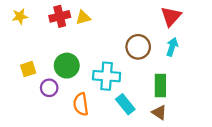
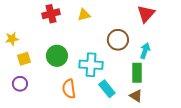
yellow star: (20, 16) -> (12, 39), moved
yellow triangle: (83, 18) -> (84, 15), moved
cyan arrow: (172, 47) -> (145, 51), moved
purple circle: (49, 88) -> (20, 84), moved

